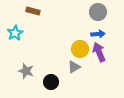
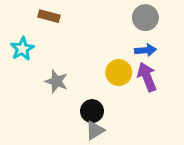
gray triangle: (74, 67) -> (95, 130), moved
gray star: (26, 71) -> (56, 81), moved
black circle: (51, 82) -> (92, 111), moved

